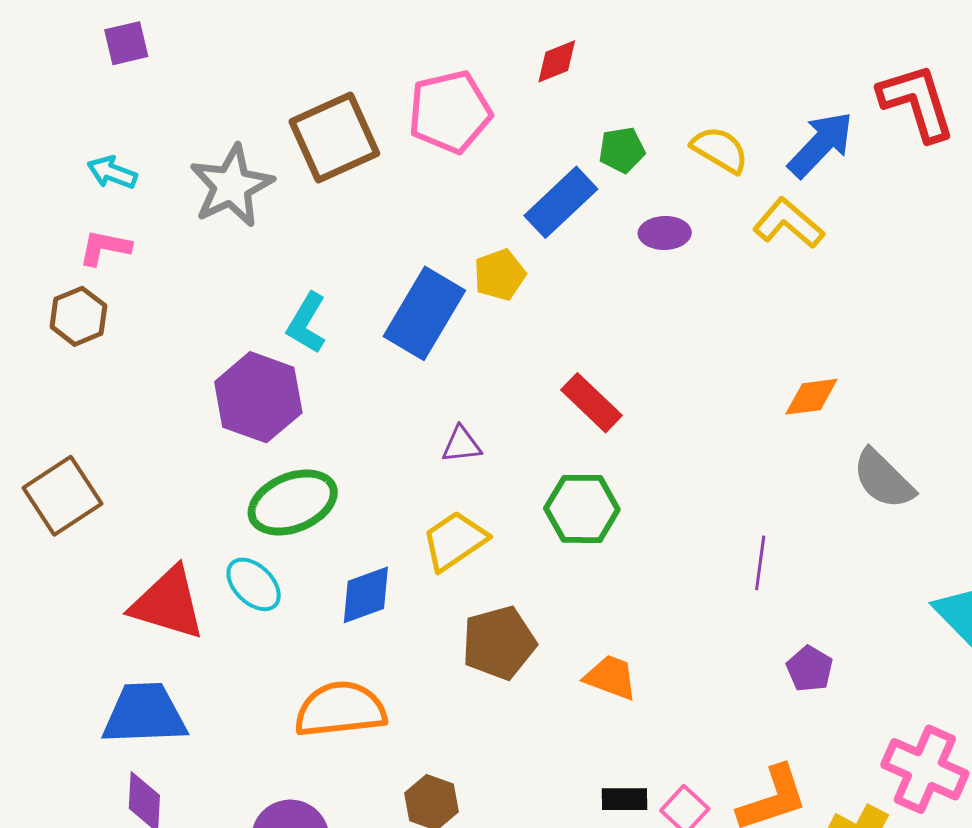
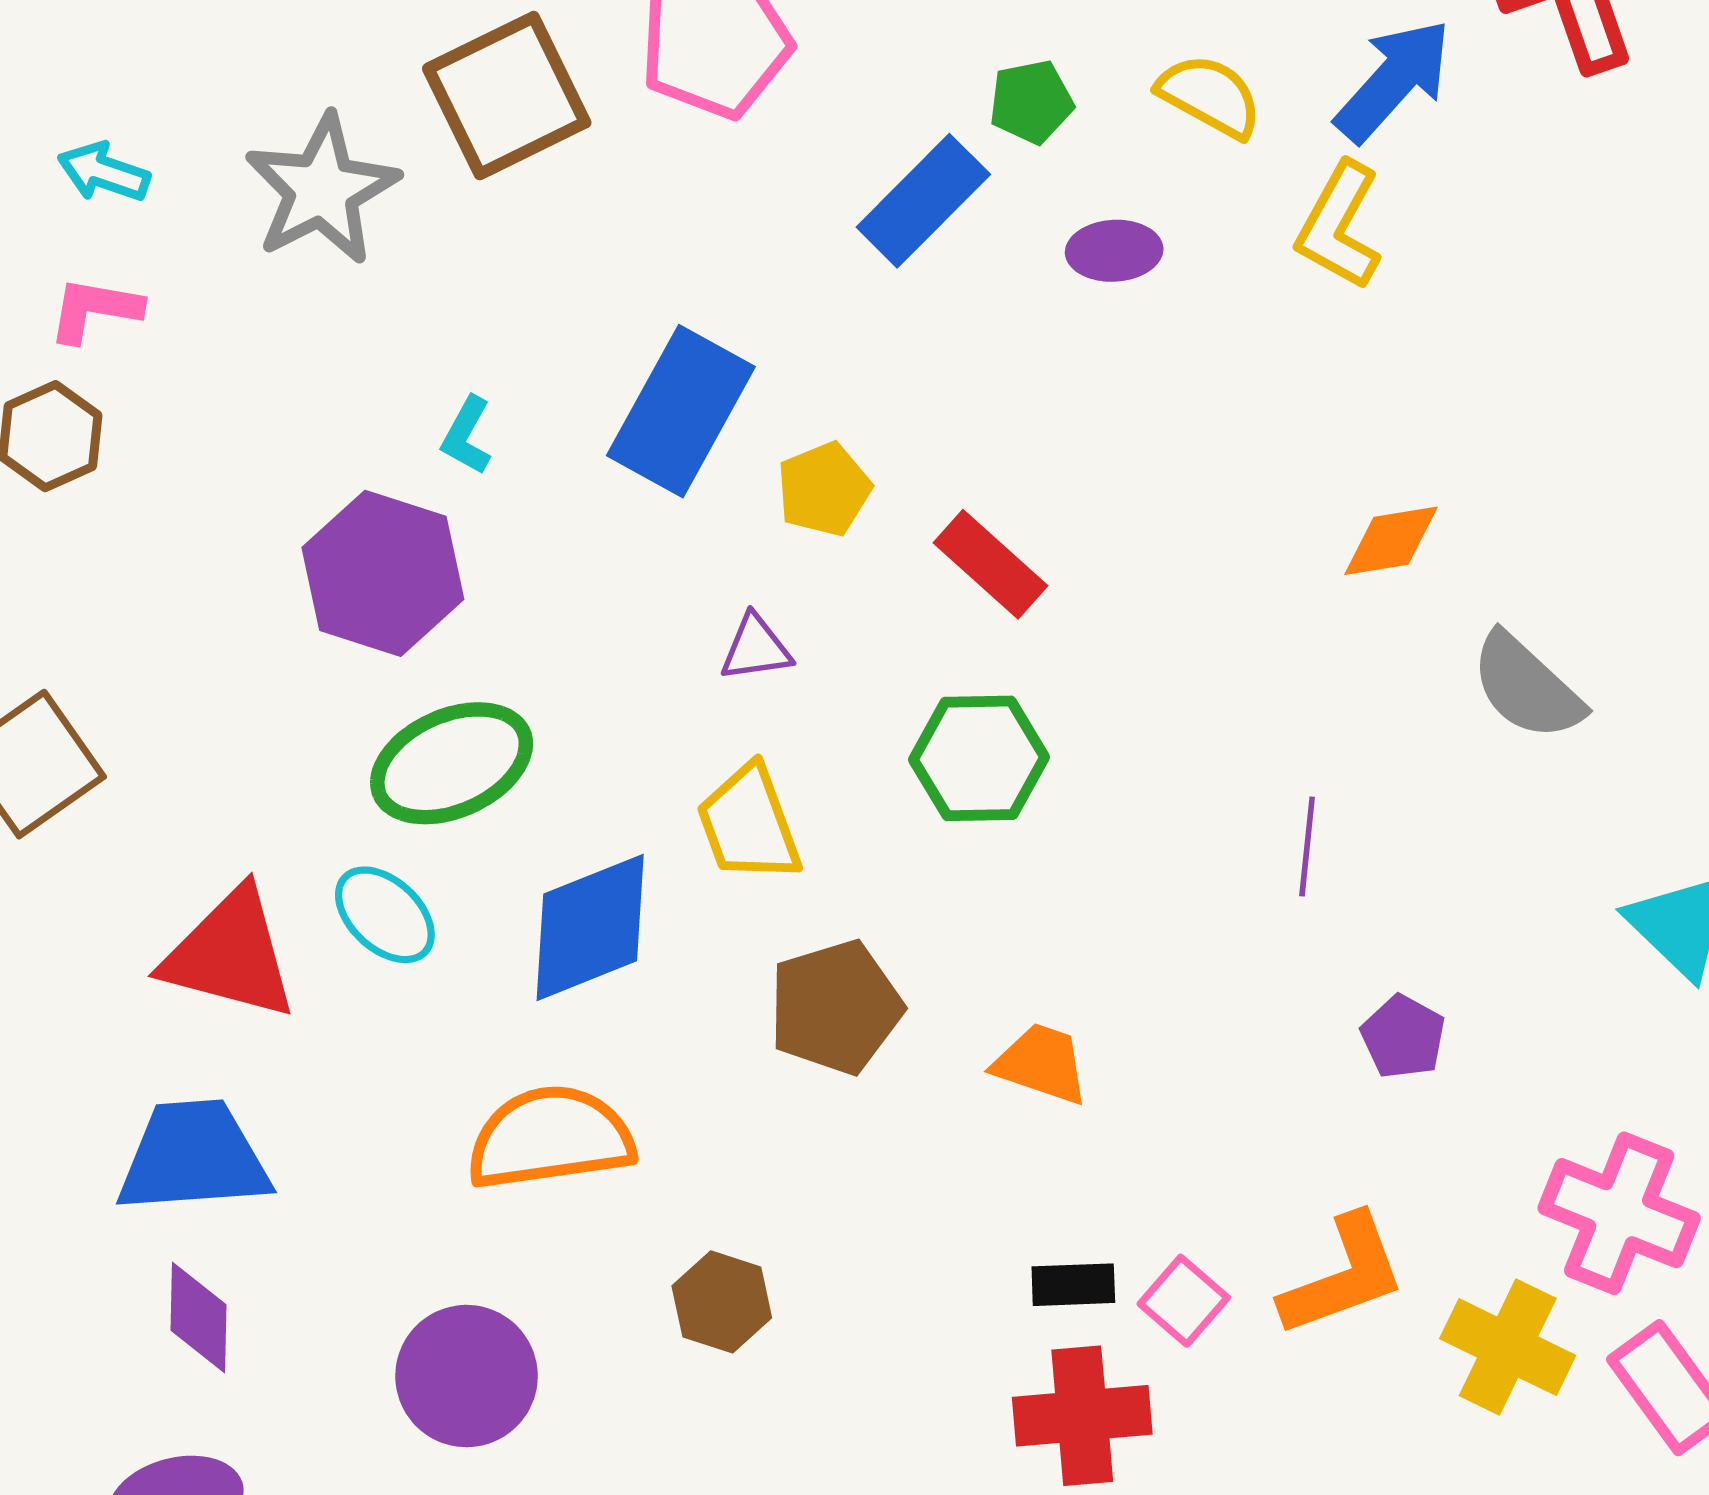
yellow L-shape: (788, 223) -> (1339, 226), turned -100
yellow pentagon: (500, 275) -> (824, 489), moved
cyan L-shape: (307, 323) -> (467, 436), size x0.7
yellow trapezoid: (455, 541) -> (749, 824), turned -74
blue diamond: (366, 595) -> (590, 927), size x1.4

